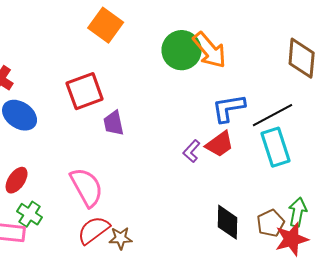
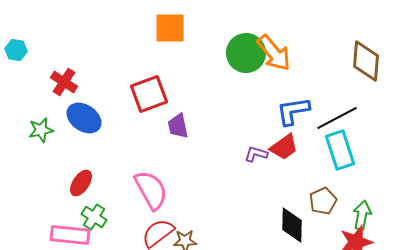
orange square: (106, 25) -> (170, 28), turned -36
purple L-shape: (192, 151) -> (256, 154), turned 65
brown pentagon: (271, 223) -> (323, 201), moved

